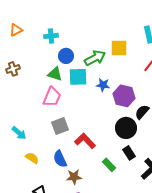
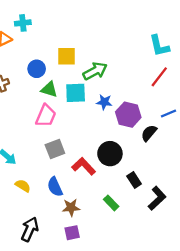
cyan cross: (51, 36) -> (23, 23), moved
yellow square: (119, 48) -> (66, 56), moved
blue circle: (66, 56) -> (37, 69), moved
black circle: (126, 128) -> (110, 154), moved
green rectangle: (109, 165) -> (111, 203), moved

